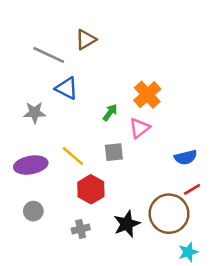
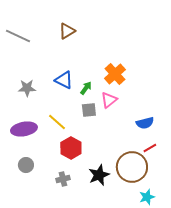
gray line: (49, 55) -> (18, 36), moved
blue triangle: (67, 88) -> (64, 80), moved
gray square: (114, 152) -> (89, 110), moved

